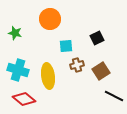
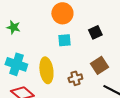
orange circle: (50, 19) -> (62, 13), moved
brown cross: (77, 65) -> (75, 78), moved

